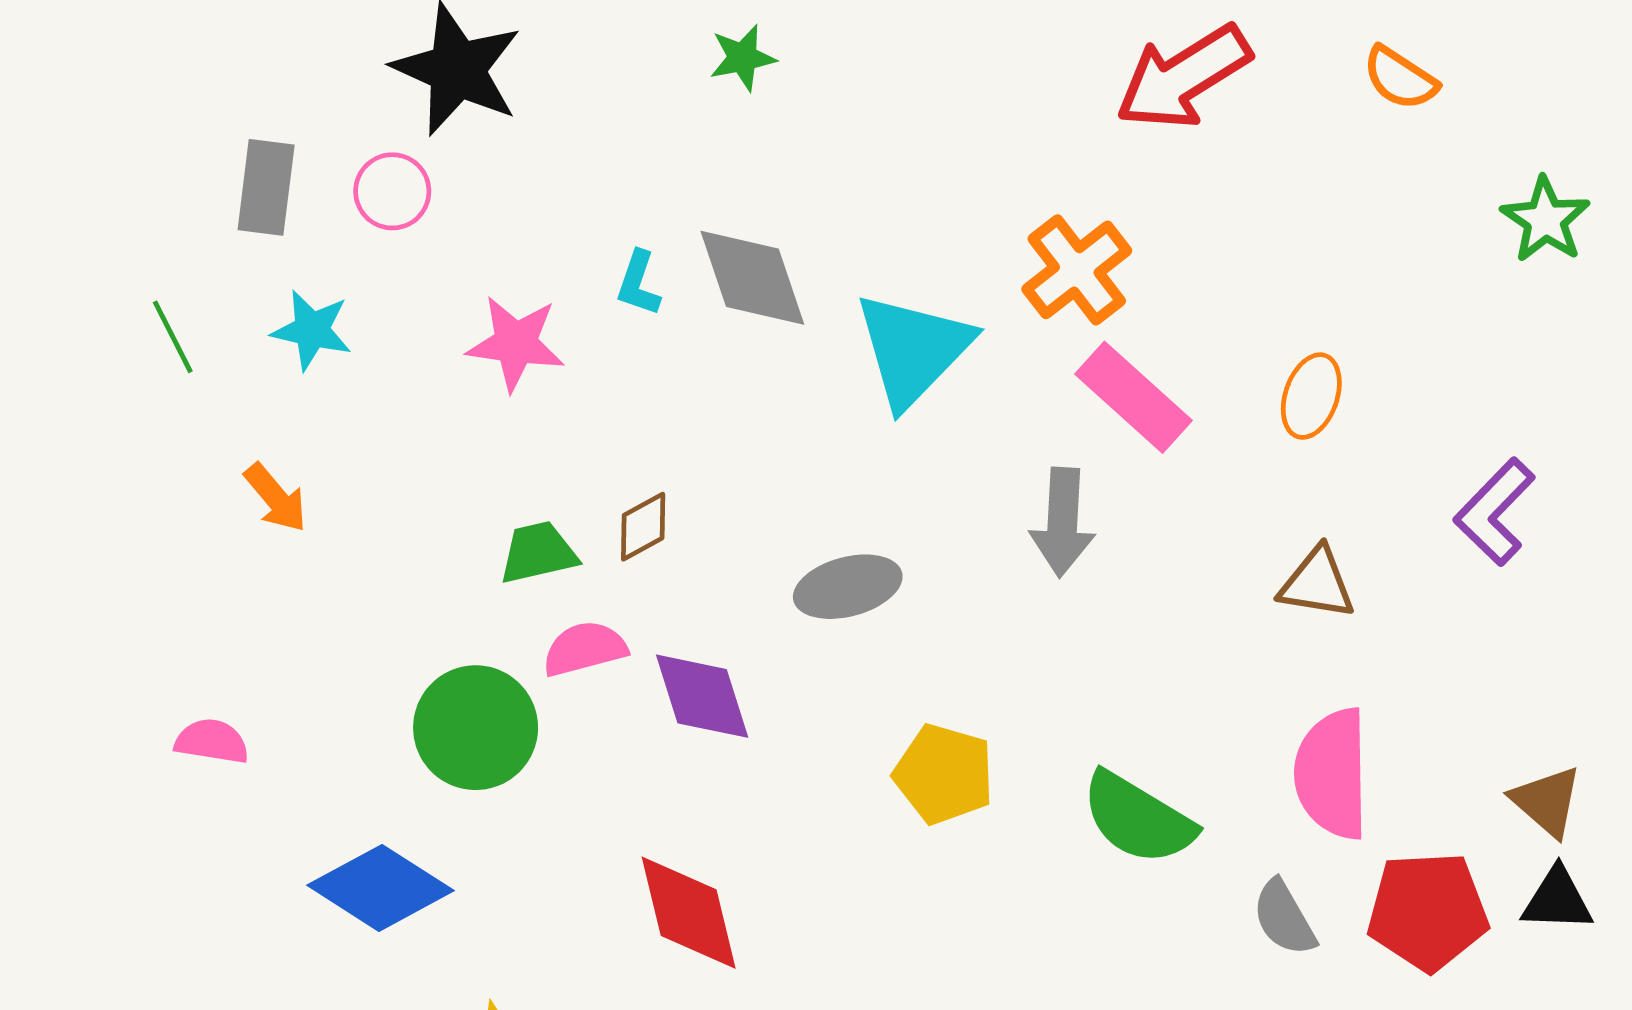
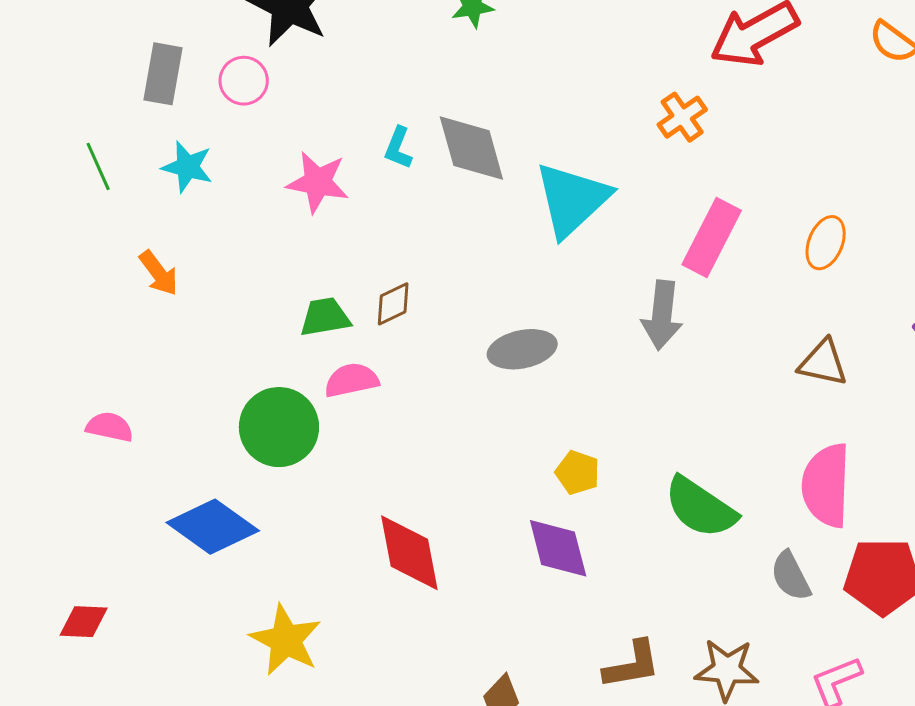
orange cross: (1077, 270) -> (682, 117), moved, size x0.7
pink rectangle: (1134, 397) -> (712, 237), turned 72
purple diamond: (702, 696) -> (558, 548), moved
yellow pentagon: (944, 774) -> (578, 473), size x0.7

